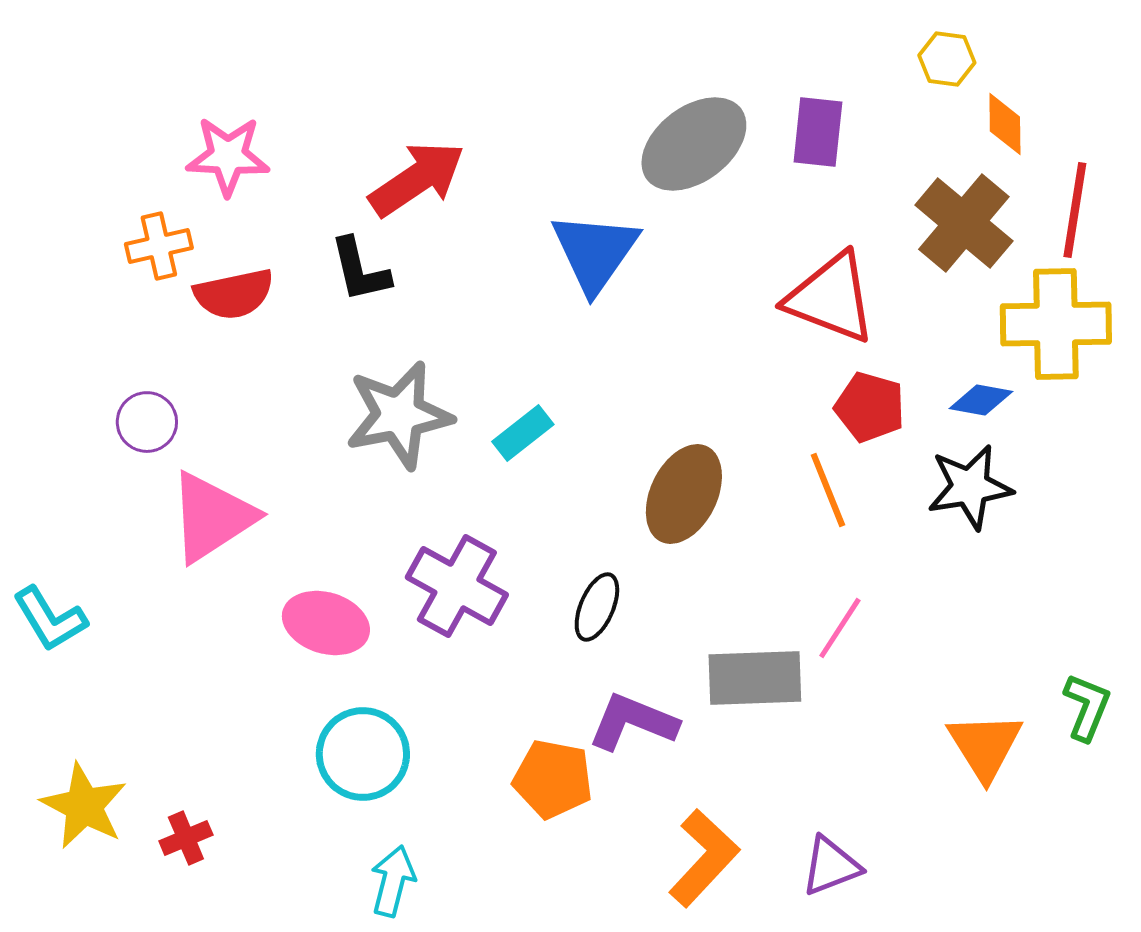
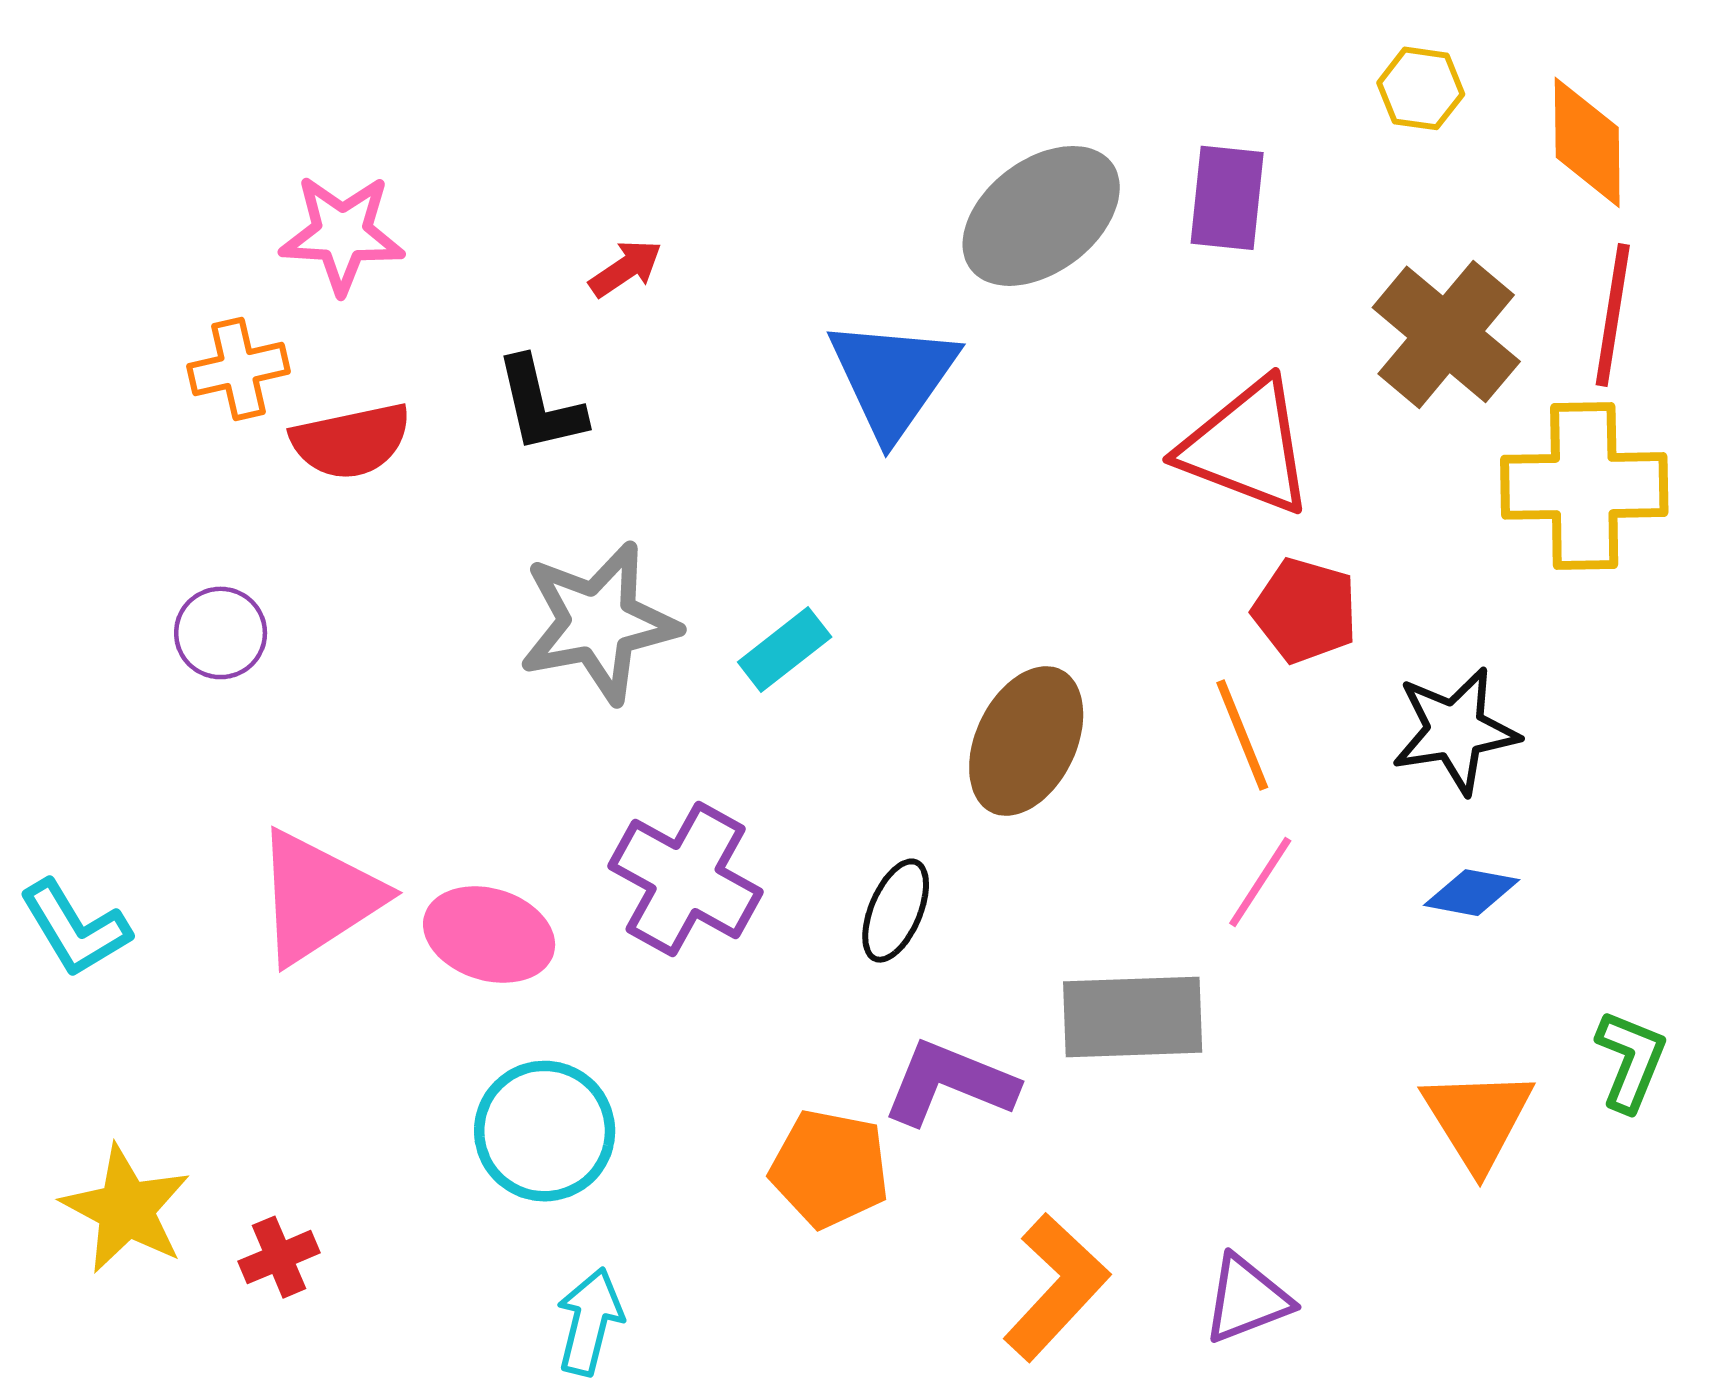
orange diamond: (1005, 124) -> (1587, 142), moved, size x1.4
red arrow: (417, 179) -> (626, 268), size x0.5
blue diamond: (981, 400) -> (1472, 893), moved
pink triangle: (212, 517) -> (318, 897), moved
pink line: (840, 628) -> (1260, 882), moved

